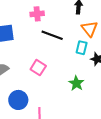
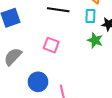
green star: (76, 83) -> (95, 40), moved

